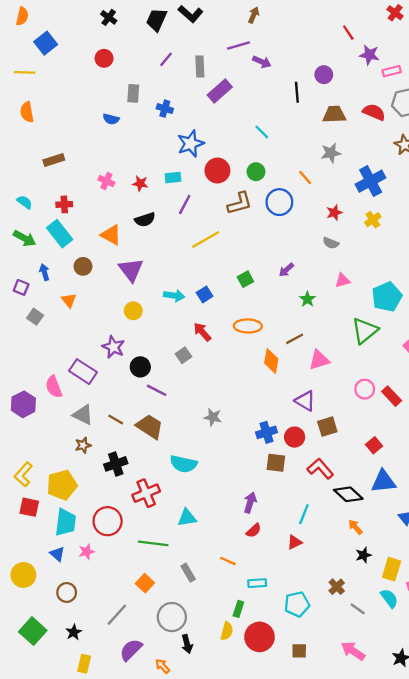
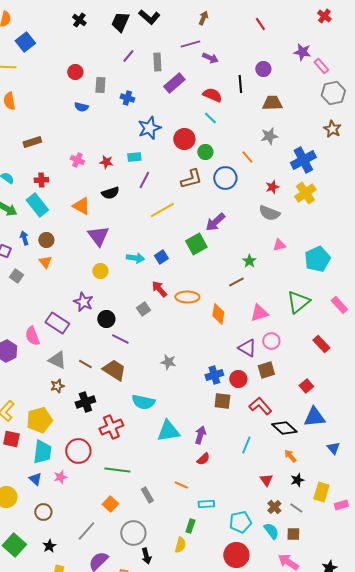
red line: (348, 33) -> (260, 24), moved
red circle: (104, 58) -> (75, 72), moved
pink rectangle: (392, 71) -> (321, 66), turned 63
red semicircle: (374, 112) -> (212, 95), moved
red circle: (217, 171) -> (184, 139), moved
yellow cross: (373, 220) -> (305, 193), size x1.5
gray semicircle: (331, 243) -> (269, 213), size x1.5
brown circle: (83, 266) -> (46, 240), moved
purple arrow: (286, 270) -> (215, 222), moved, size x1.5
green square: (245, 279) -> (196, 244), size x1.5
orange ellipse: (248, 326) -> (187, 297), moved
green triangle: (365, 331) -> (298, 302), moved
brown line: (295, 339) -> (236, 282), moved
pink circle: (365, 389) -> (271, 341), moved
cyan triangle: (187, 518) -> (168, 431), moved, size x1.4
red triangle: (295, 542) -> (266, 480), moved, turned -40
cyan semicircle: (389, 598) -> (271, 531), moved
gray line: (358, 609) -> (296, 508), moved
red circle: (259, 637) -> (236, 555), moved
brown square: (299, 651) -> (293, 534), moved

